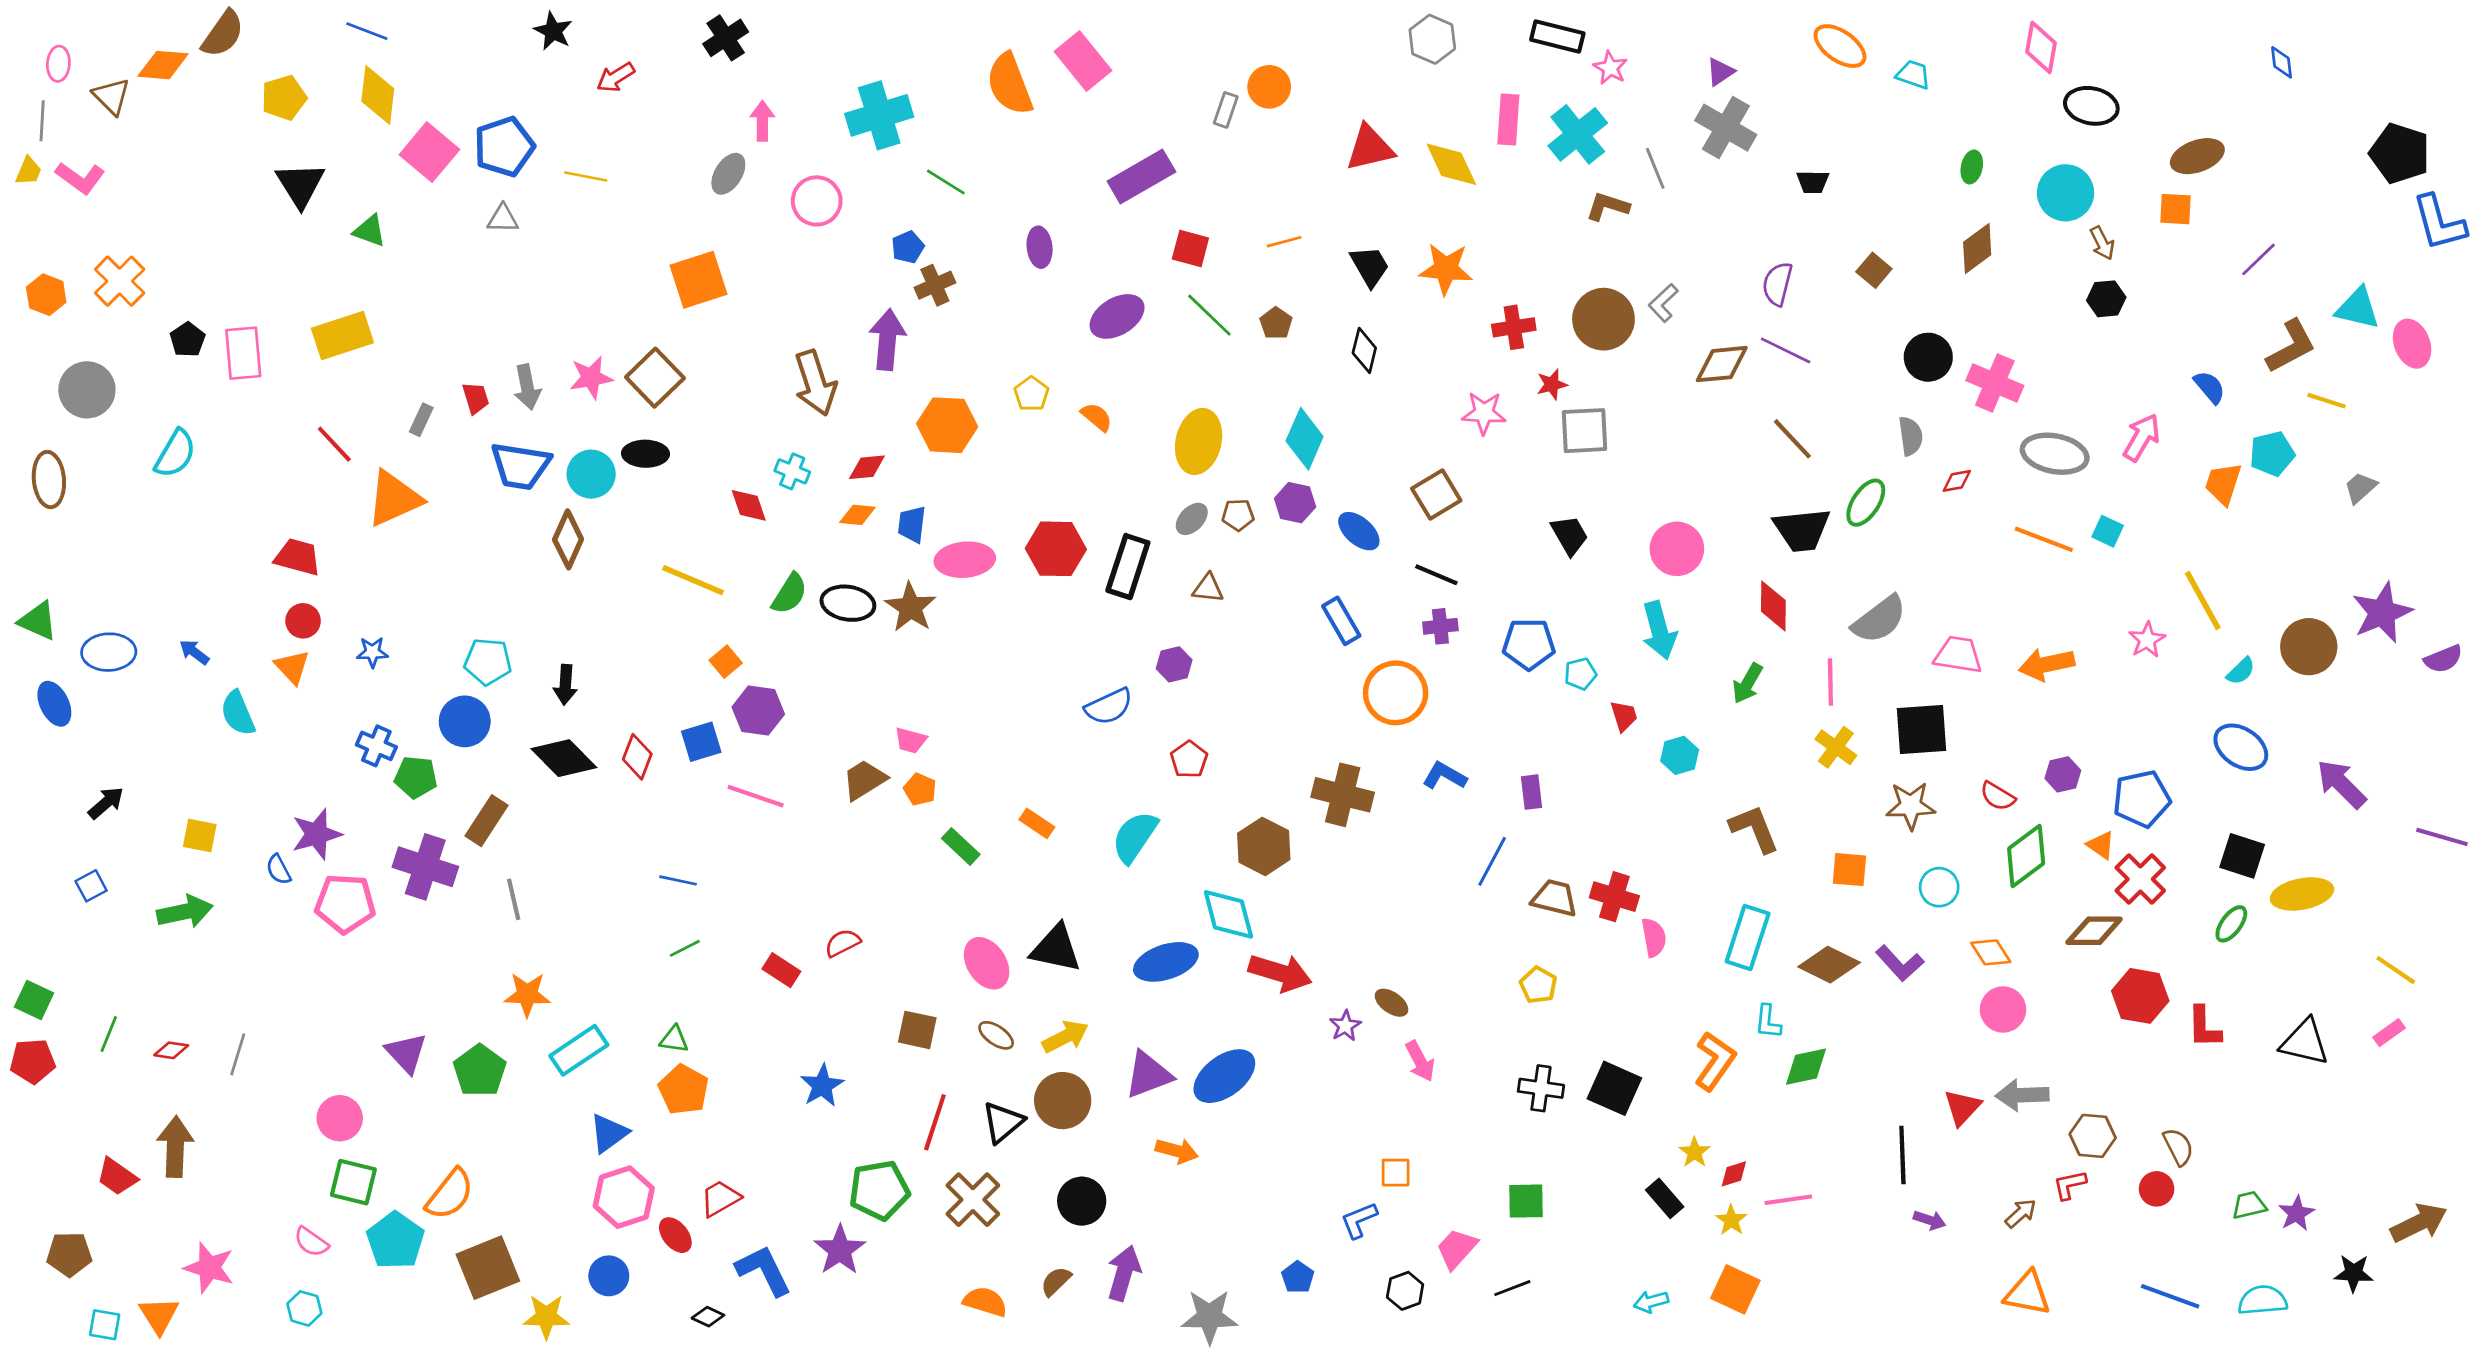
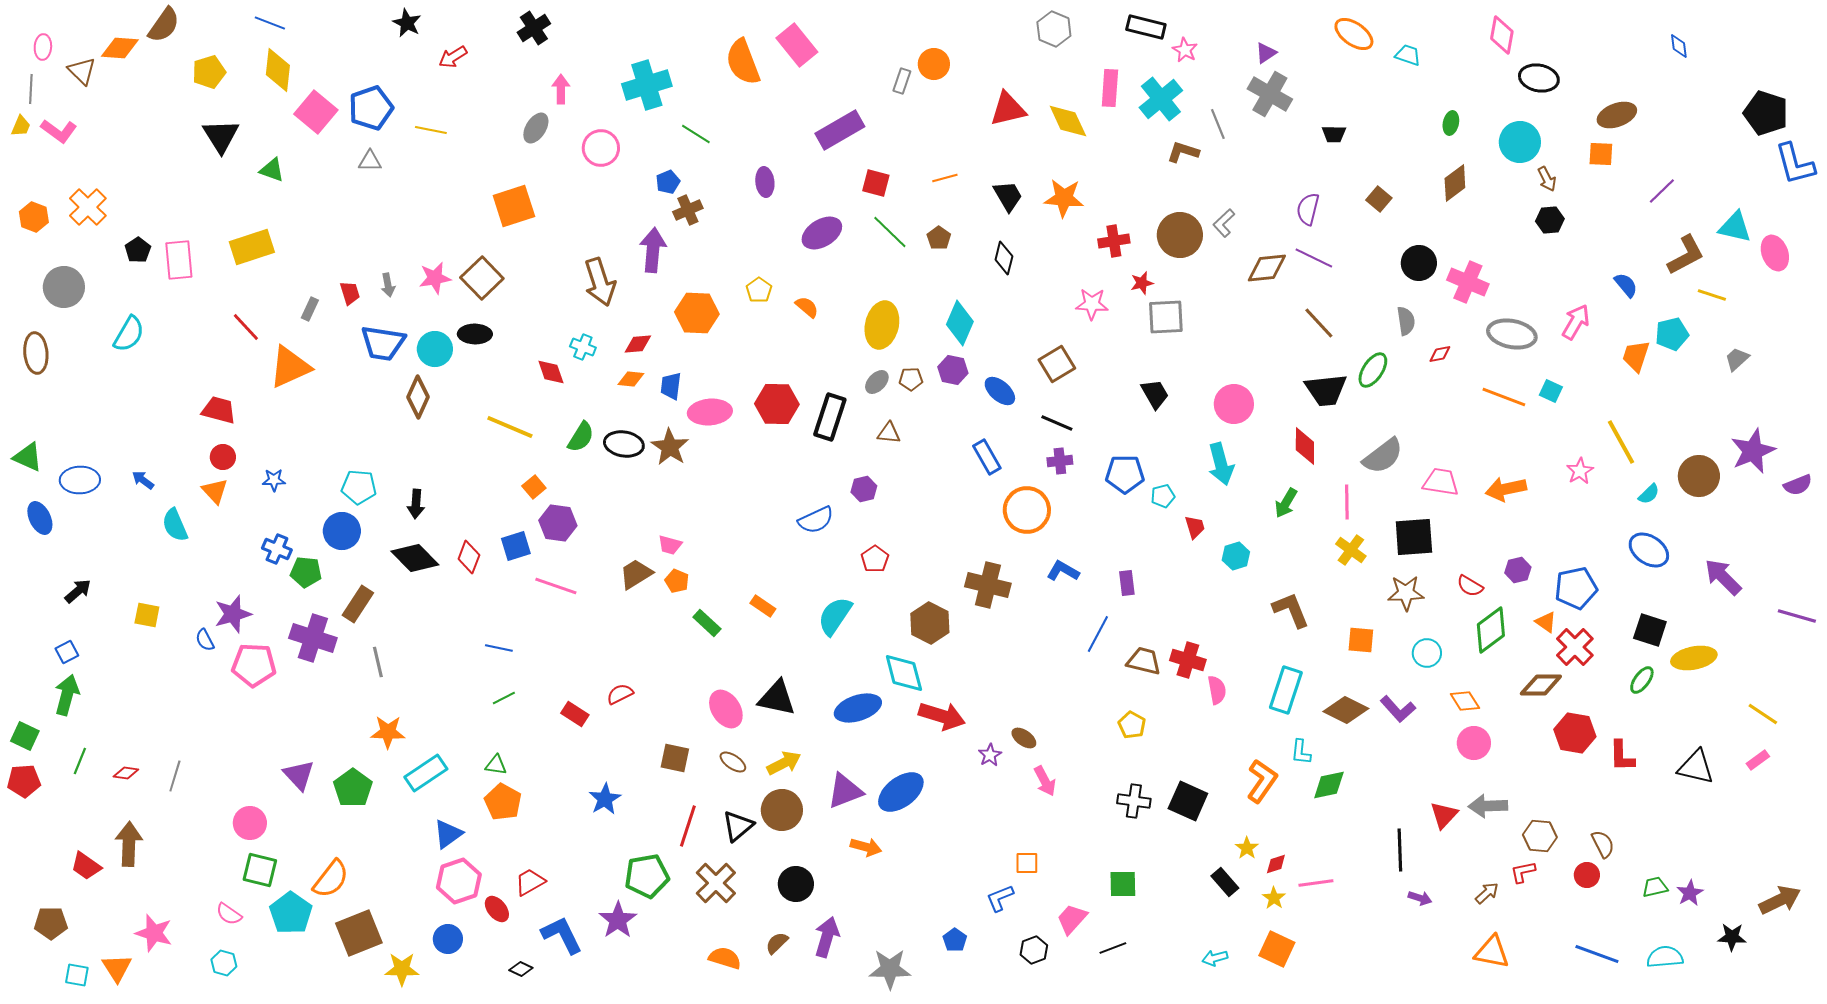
gray arrow: (527, 387) -> (388, 285), size x0.7
green arrow: (185, 912) -> (67, 695), moved, turned -63

